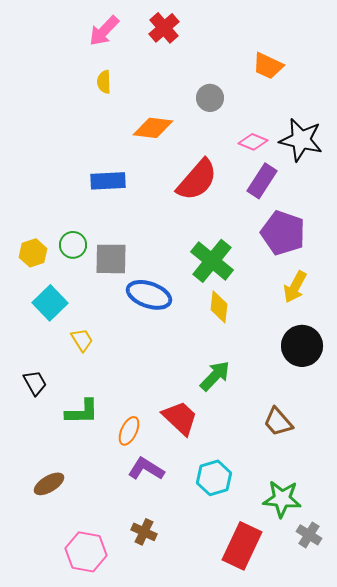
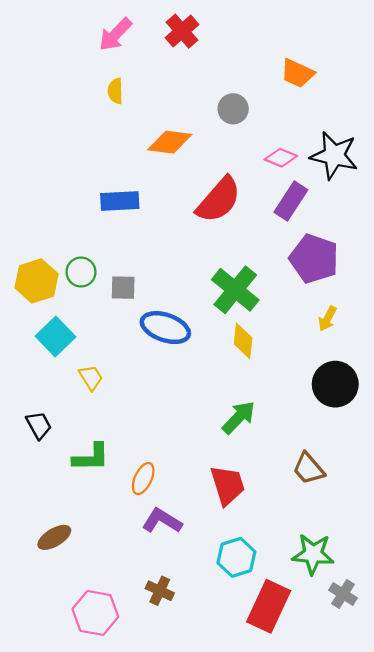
yellow hexagon: (33, 253) -> (37, 281), size x1.4
gray square: (111, 259) -> (123, 288), size x0.7
yellow arrow: (295, 287) -> (327, 319), size x0.7
red trapezoid: (180, 418) -> (228, 485), moved, turned 30
cyan hexagon: (214, 478) -> (236, 557), moved

